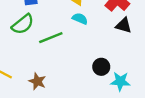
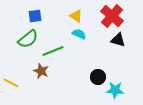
brown star: (37, 81) -> (41, 71), moved

